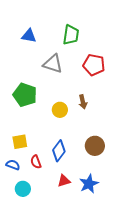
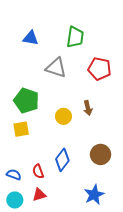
yellow square: (20, 142) -> (21, 129), moved
red triangle: (64, 181) -> (39, 195), moved
cyan circle: (23, 189) -> (15, 200), moved

